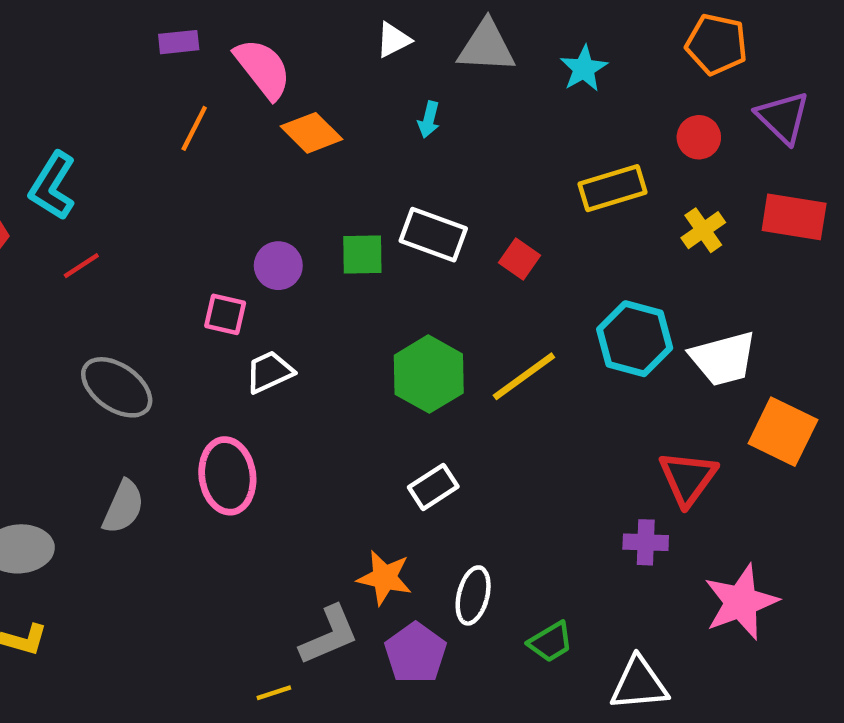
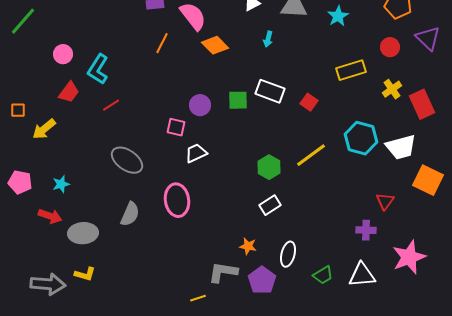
red rectangle: (794, 217) -> (422, 104), moved, turned 56
green hexagon: (429, 374) -> (269, 167), moved, size x0.7
red triangle: (688, 478) -> (385, 201), size x0.7
orange star: (385, 578) -> (248, 246), size x0.7
gray L-shape: (329, 635) -> (223, 272), turned -148
white triangle: (639, 684) -> (362, 275), moved

